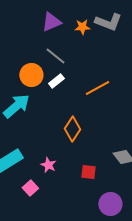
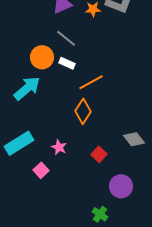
white rectangle: (56, 81) -> (67, 63), turned 63
orange line: (97, 88) -> (91, 82), moved
red square: (88, 172) -> (99, 154), turned 35

